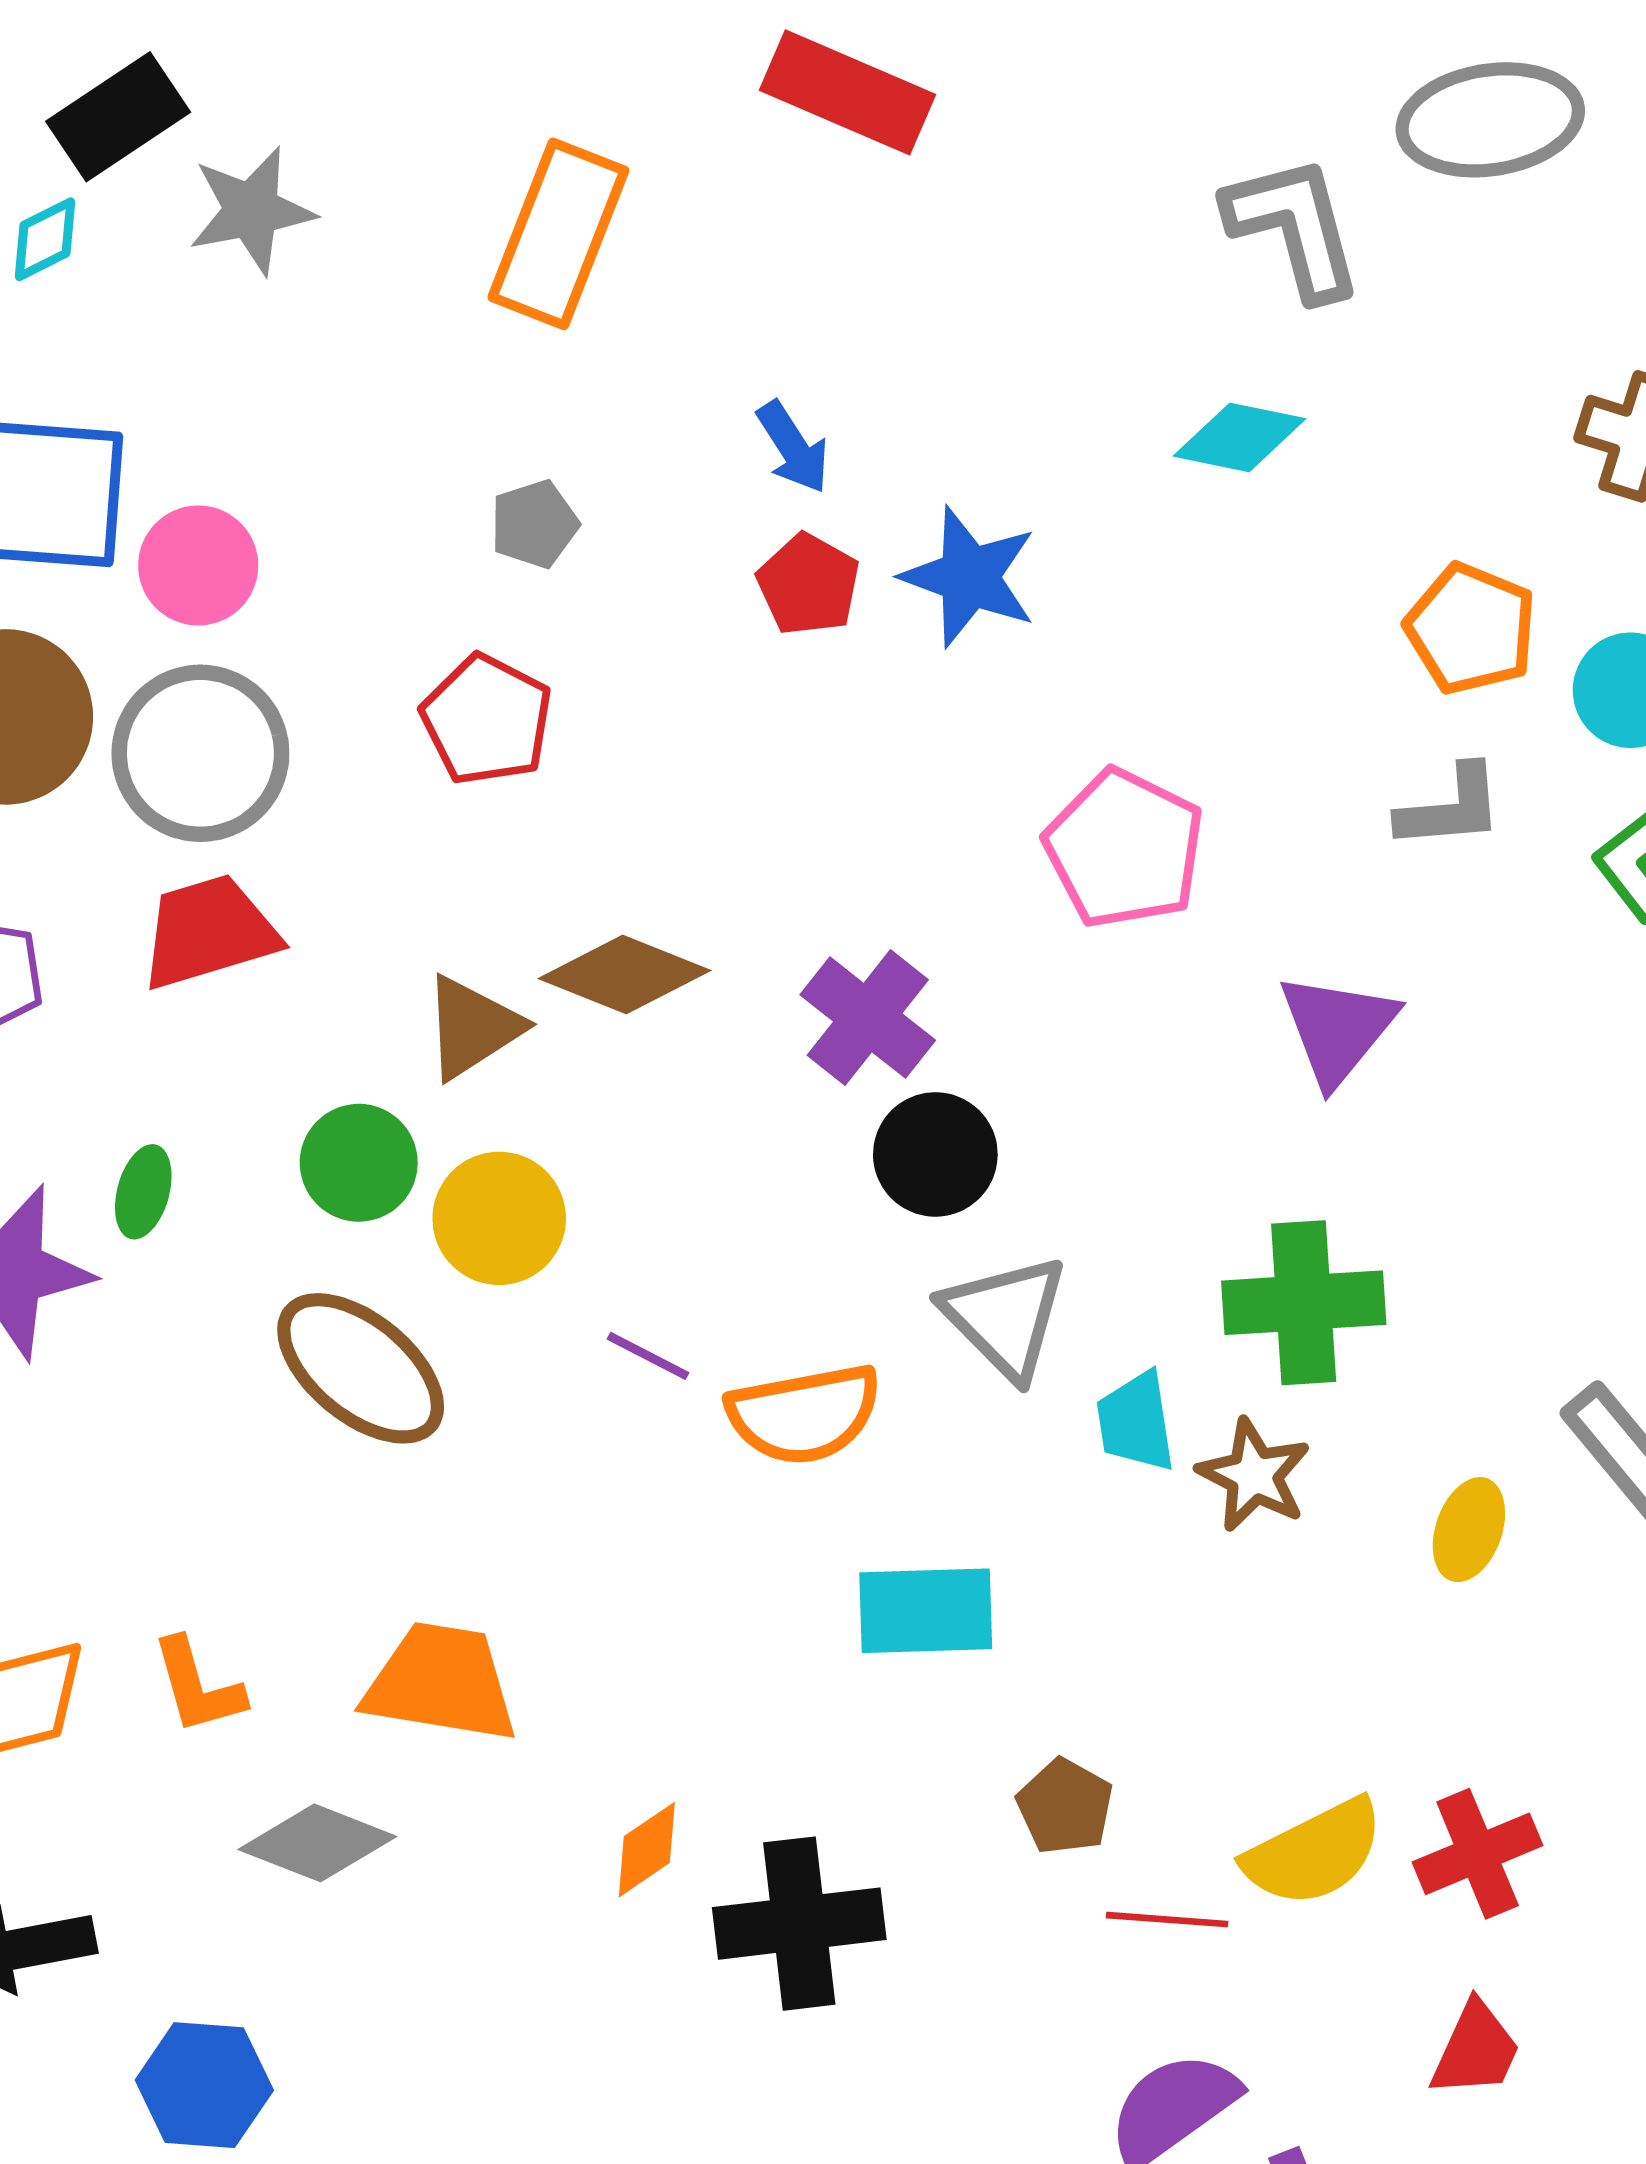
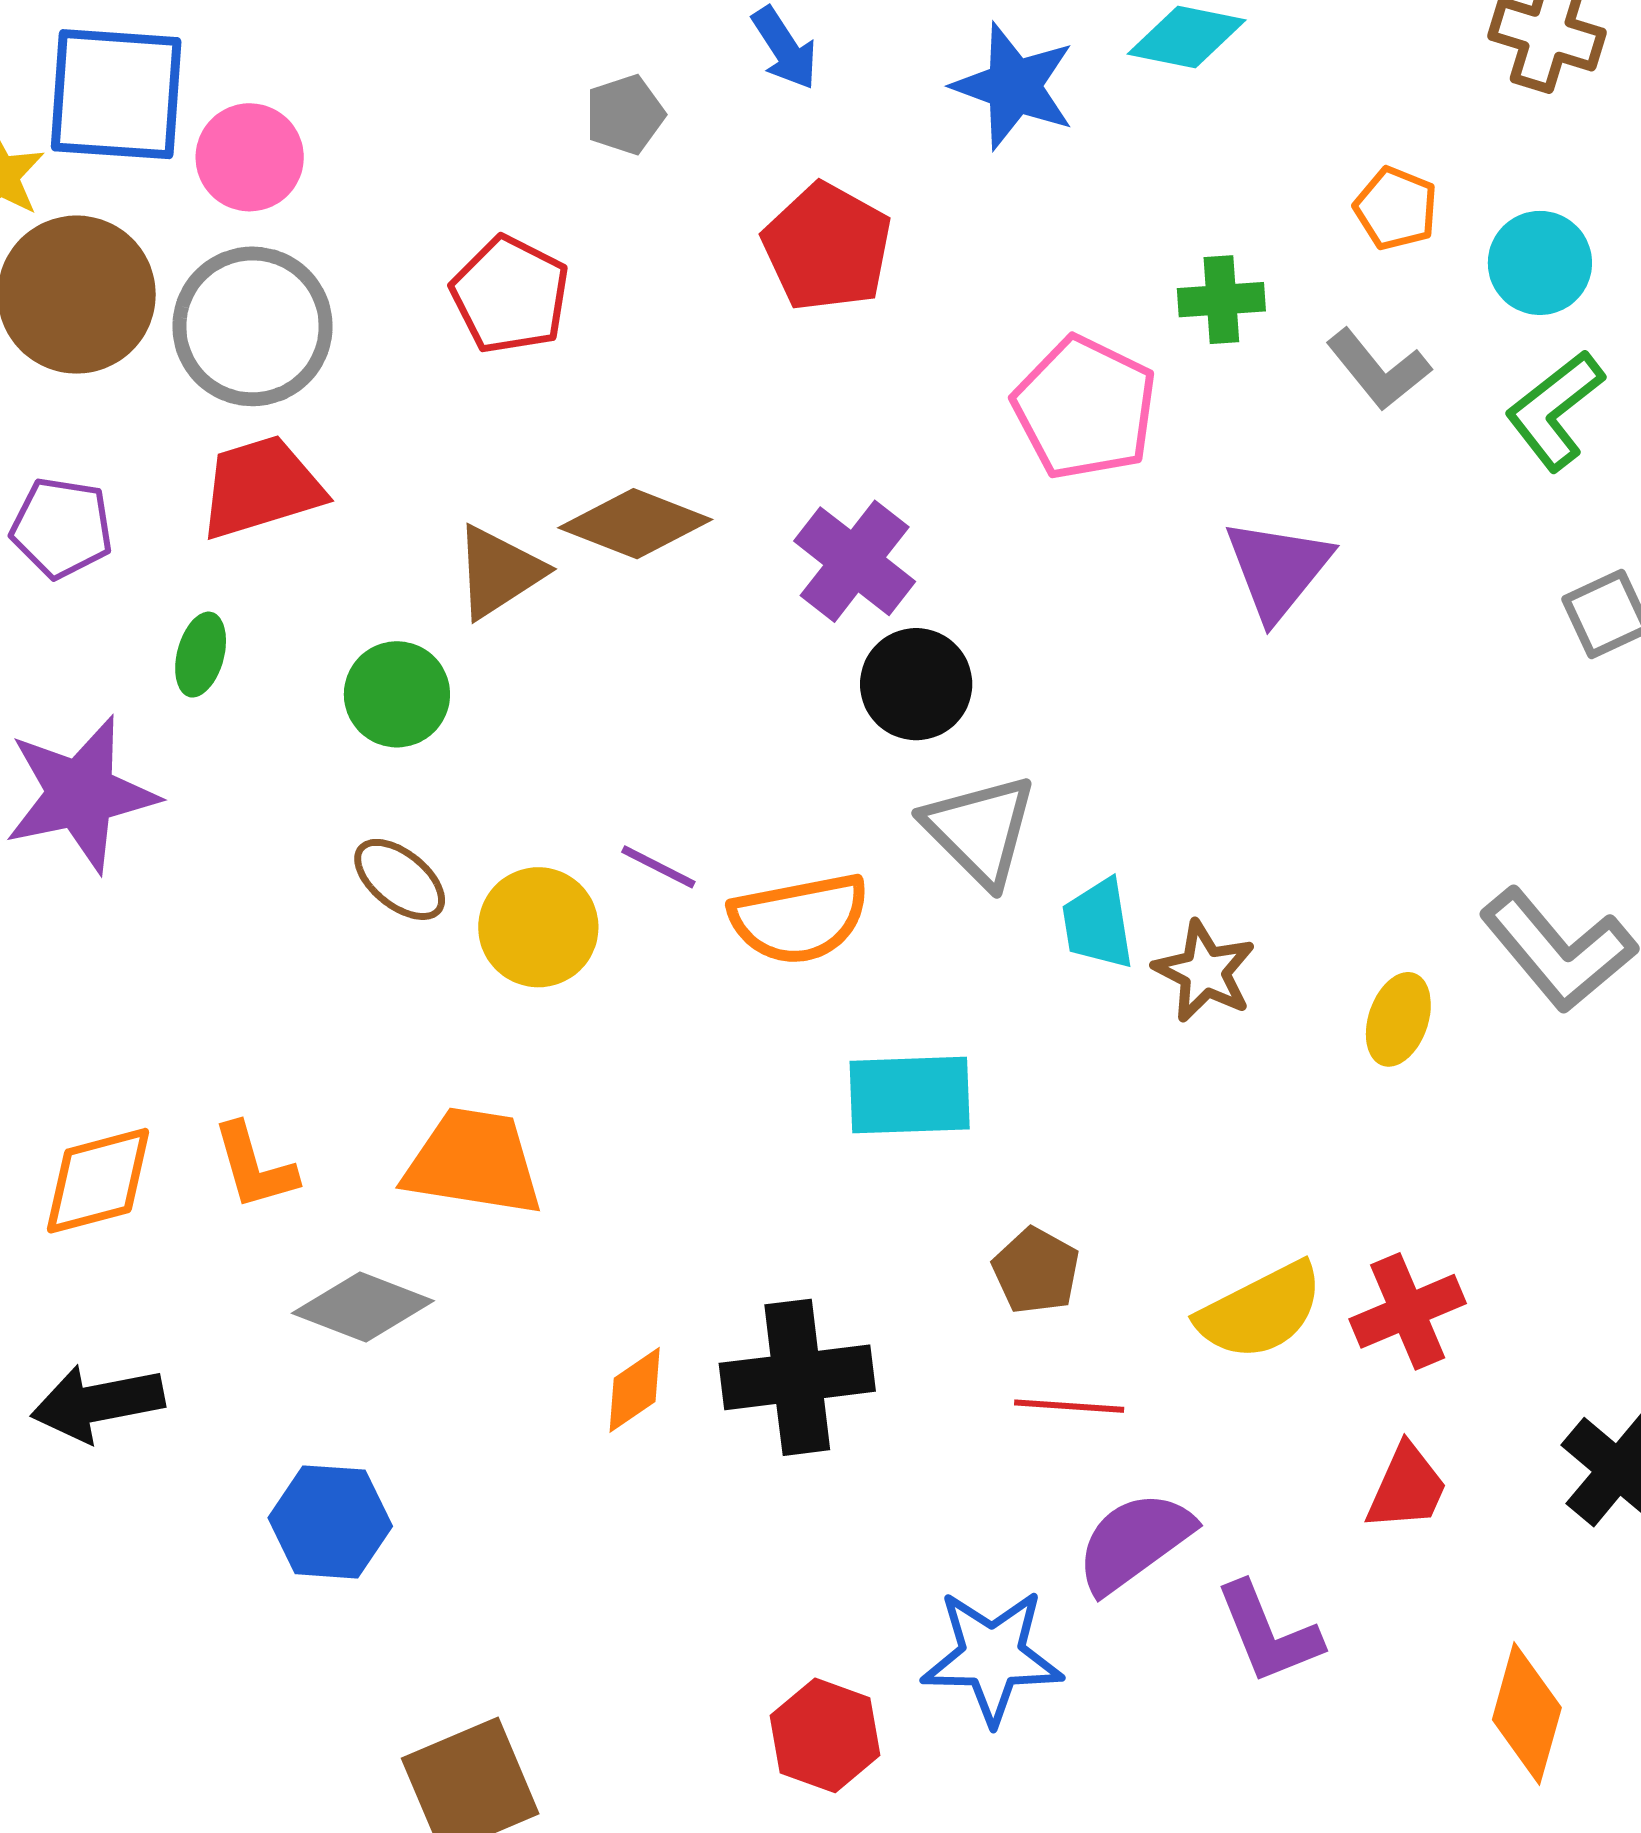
gray pentagon: (534, 524) -> (625, 115), moved
blue star: (969, 577) -> (1014, 86), moved
red pentagon: (808, 585) -> (827, 247), moved, size x1.4
orange pentagon: (1471, 629) -> (1396, 208), size x0.7
gray L-shape: (1450, 808) -> (1378, 370), turned 56
green ellipse: (143, 1192) -> (201, 655), moved
yellow circle: (499, 1218) -> (538, 927), moved
green cross: (1304, 1303) -> (1221, 300), moved, size x0.6
brown ellipse: (361, 1368) -> (400, 879), size x0.6
orange diamond: (647, 1850) -> (635, 1390), moved
red line: (1167, 1920) -> (1069, 1406), moved
blue hexagon: (204, 2085) -> (330, 1522), moved

